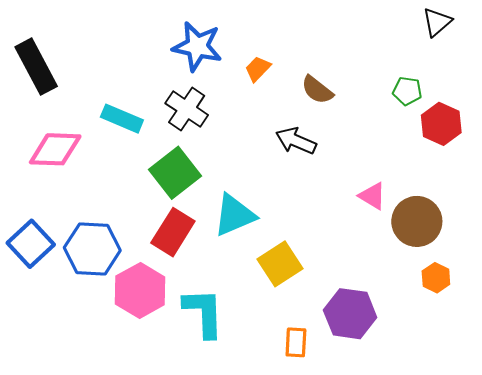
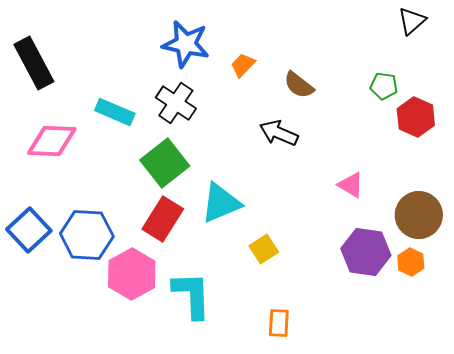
brown circle: (417, 221) -> (419, 215), moved
yellow square: (280, 264) -> (264, 249), size x0.7
purple hexagon: (350, 314) -> (366, 252), moved

